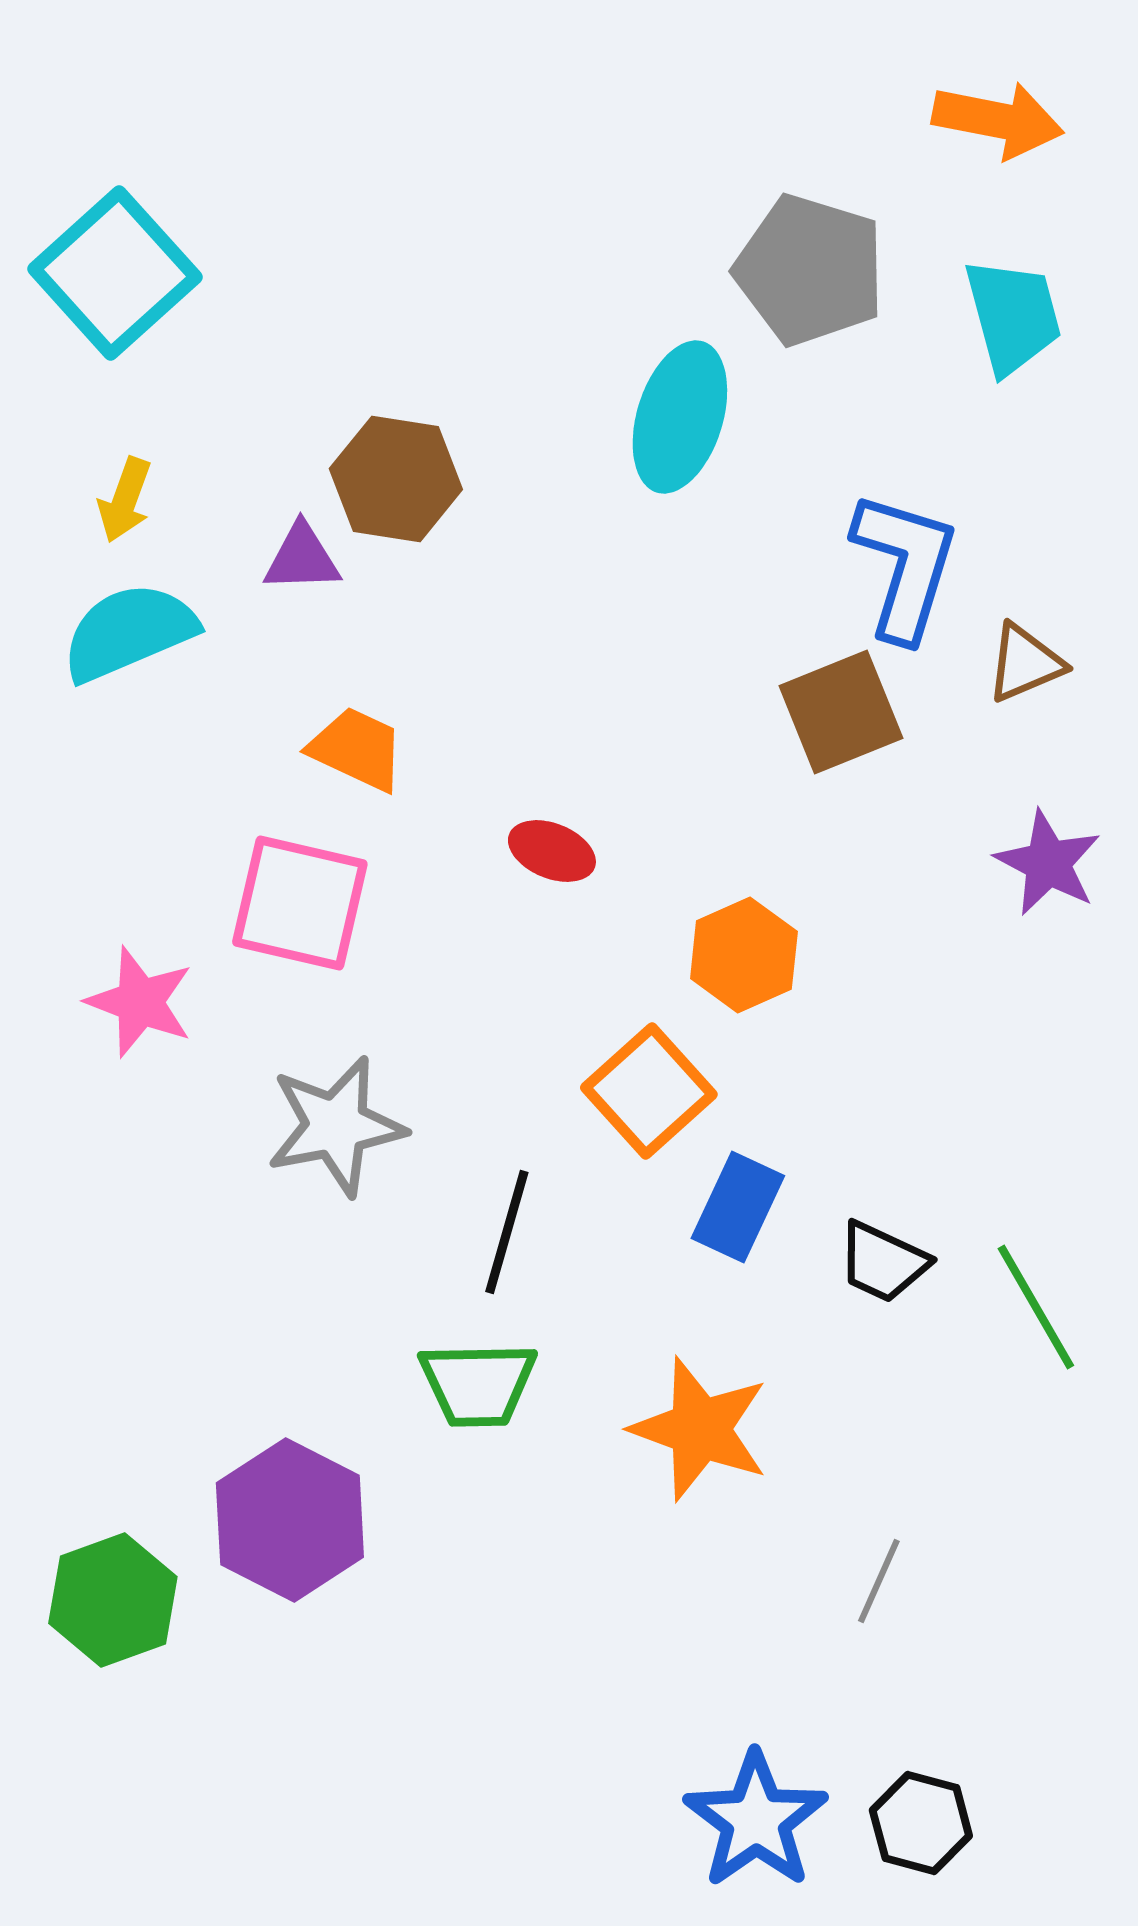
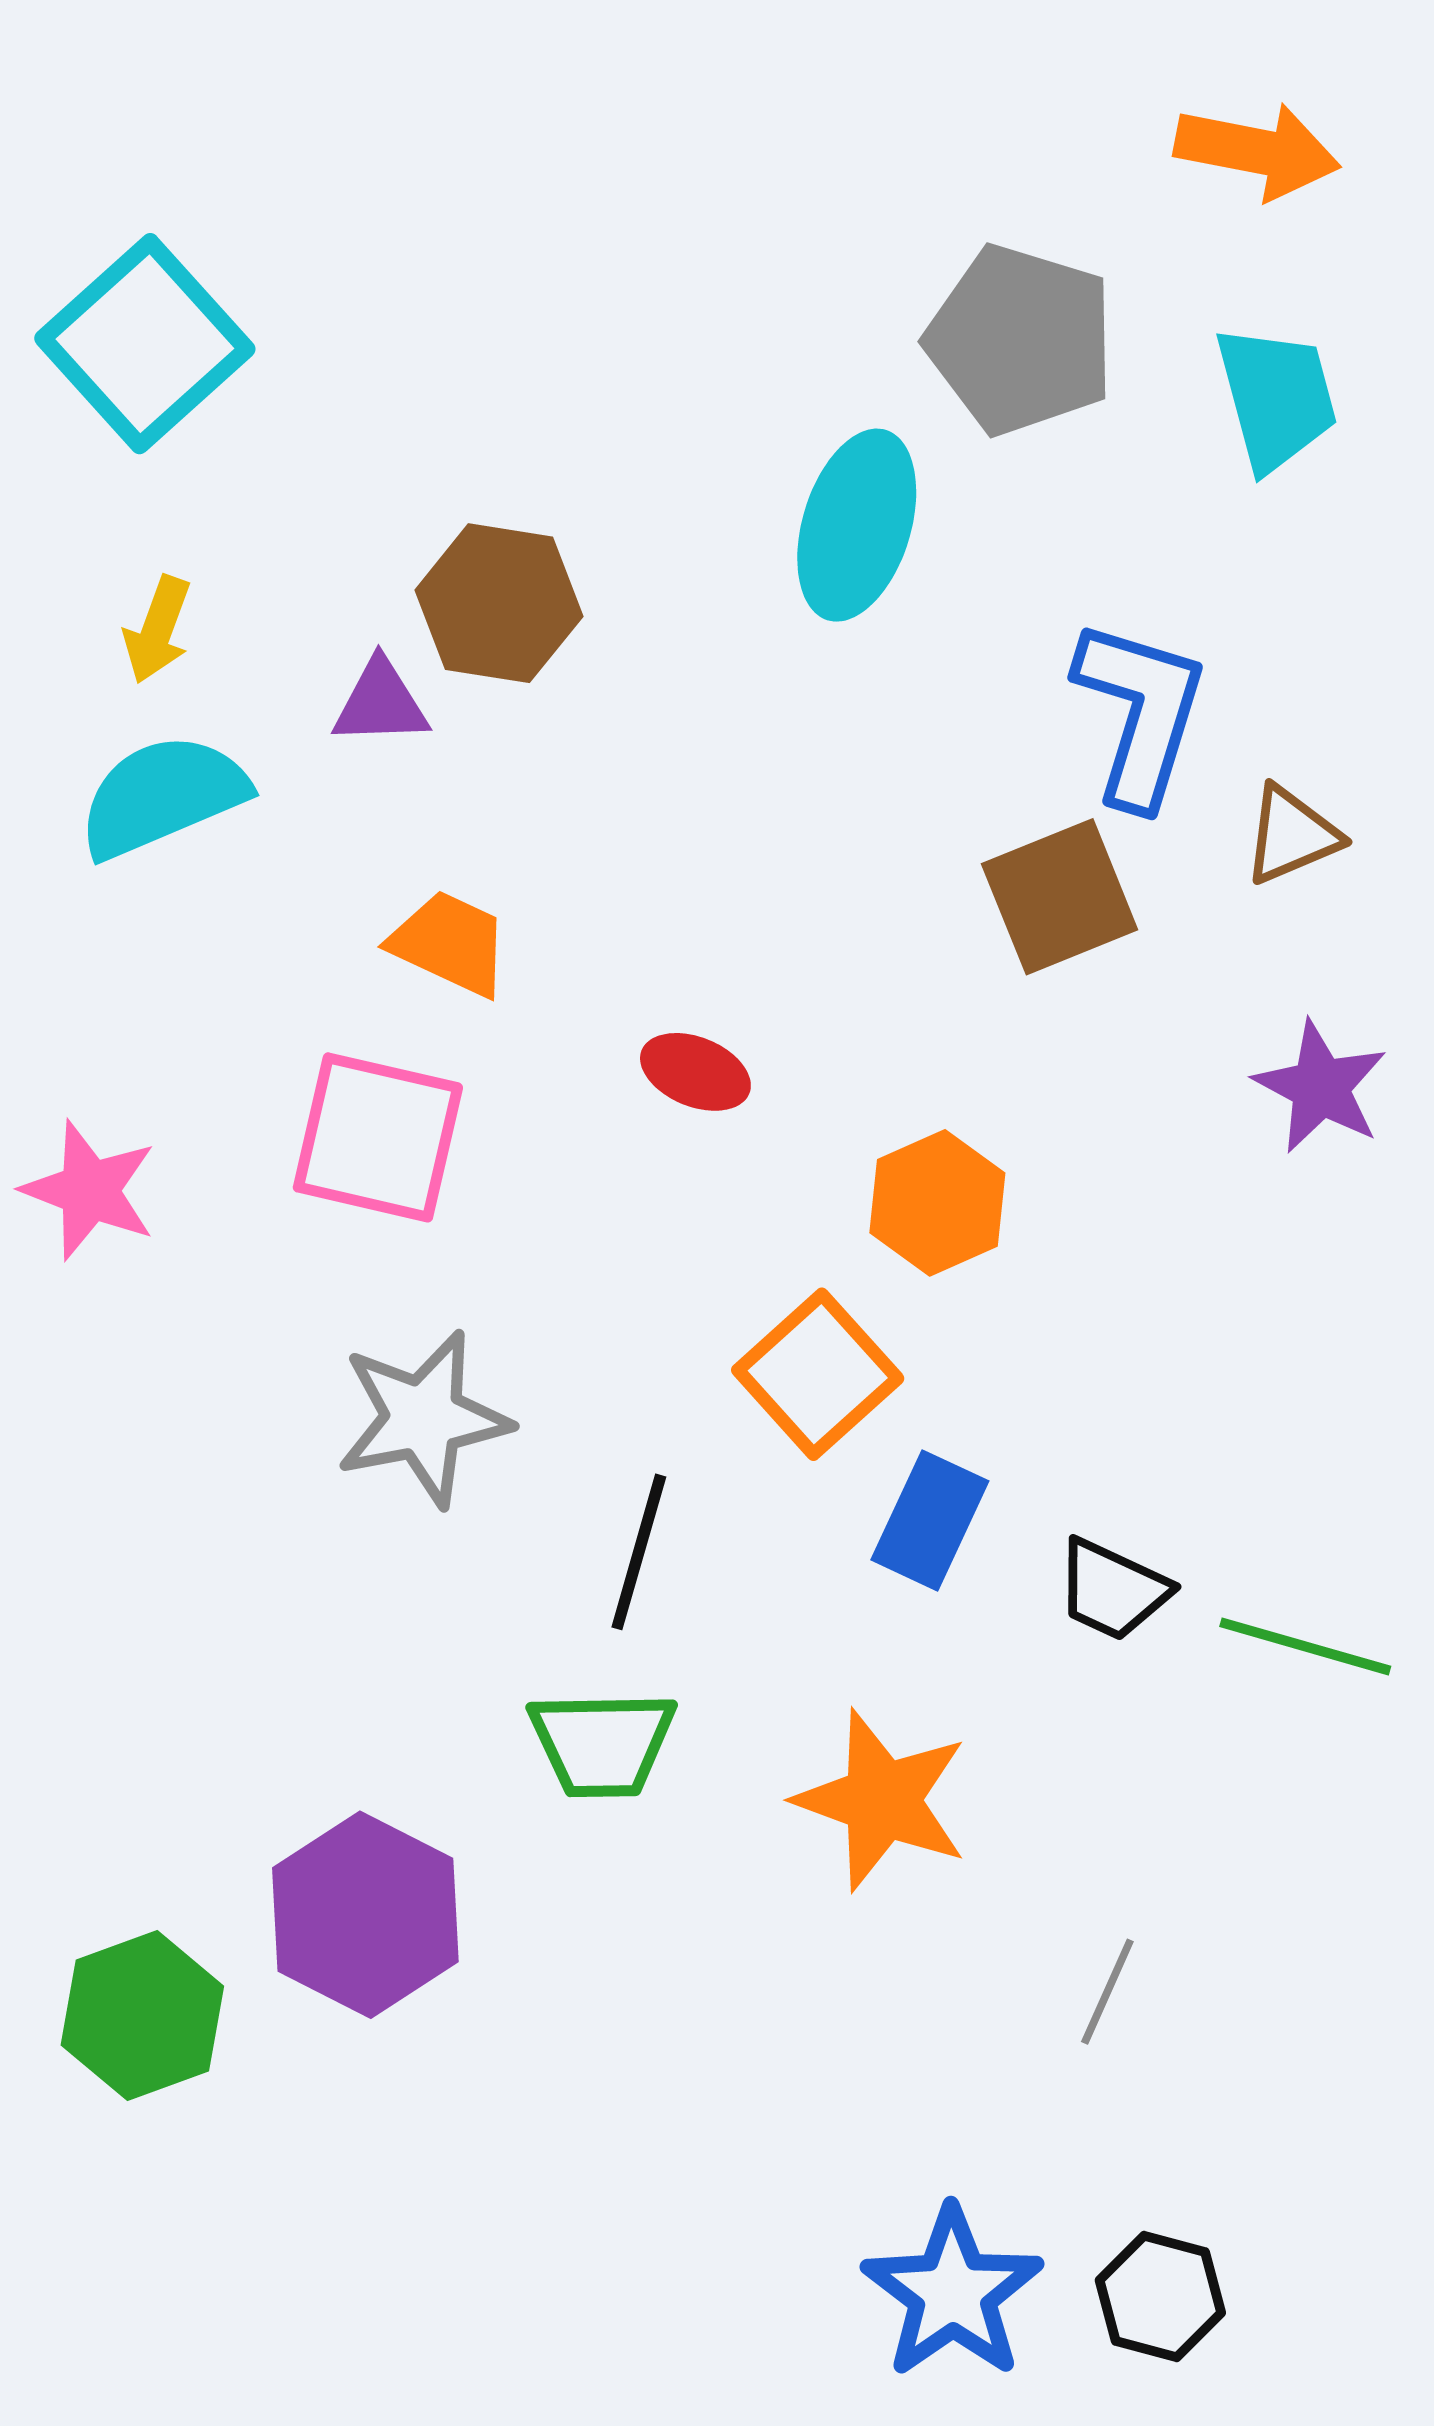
pink star: (140, 1002) -> (89, 1190), moved
green line: (1036, 1307) -> (1305, 1646), turned -44

